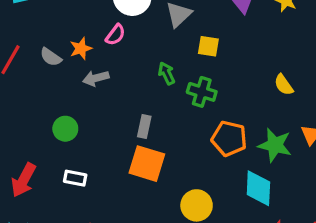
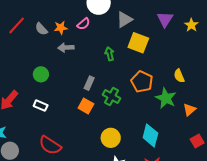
yellow square: (208, 46) -> (138, 43), size x1.5
green cross: (202, 92) -> (112, 97), moved
orange pentagon: (229, 139) -> (142, 82), moved
green star: (275, 145) -> (166, 98), moved
orange square: (147, 164) -> (86, 106), size x0.7

